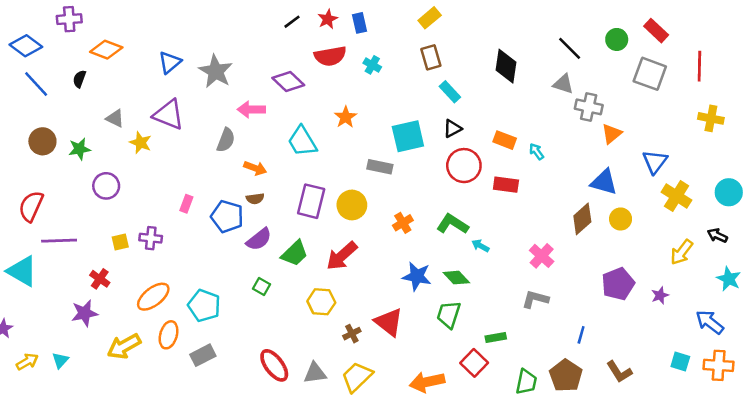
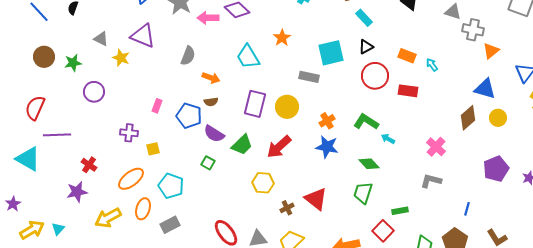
pink arrow: (251, 109) -> (208, 18), moved
purple semicircle: (259, 239) -> (214, 134), turned 70
yellow square: (120, 242) -> (153, 149), moved
blue star: (417, 276) -> (327, 147), moved
green square: (261, 286) -> (208, 163), moved
yellow arrow: (27, 362) -> (32, 230), size x1.4

